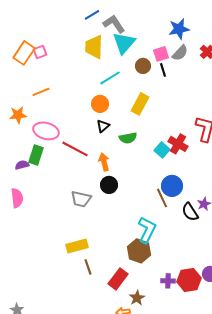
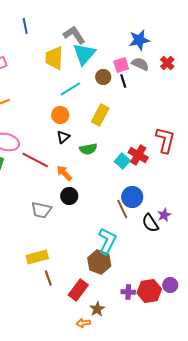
blue line: (92, 15) -> (25, 26), moved, turned -70
gray semicircle: (180, 53) -> (140, 64), turned -108
orange arrow: (104, 162) -> (64, 173), turned -30

